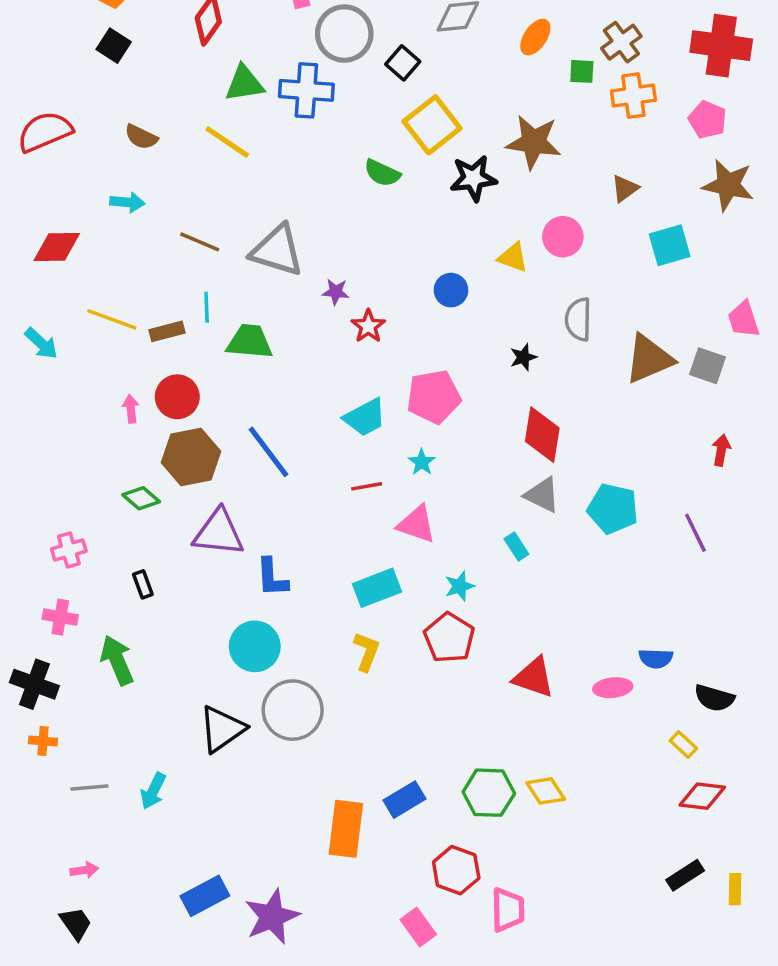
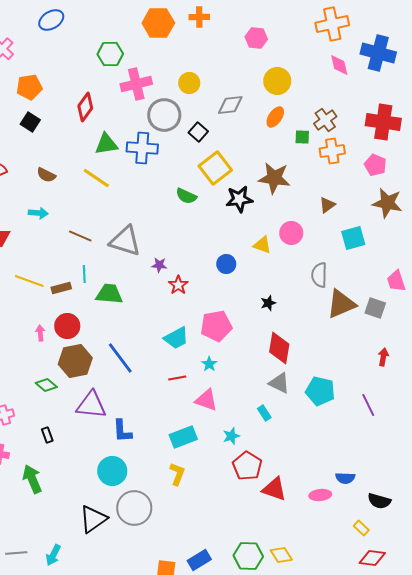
gray semicircle: (578, 319) -> (319, 275), moved
red pentagon: (449, 638) -> (247, 466), moved

